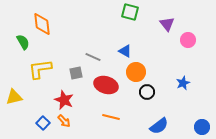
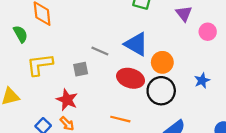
blue triangle: (125, 51) -> (136, 44), size x1.6
orange circle: (136, 72) -> (162, 62), moved
red ellipse: (106, 85) -> (131, 78), moved
black circle: (147, 92) -> (161, 91), size x1.6

